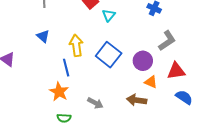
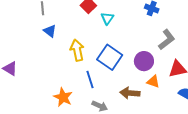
blue triangle: (43, 36) -> (50, 31), moved
blue line: (66, 68) -> (90, 80), moved
brown arrow: (137, 100) -> (130, 93), moved

